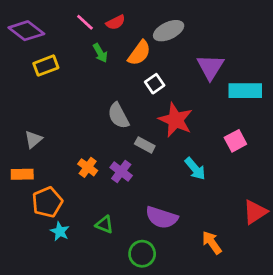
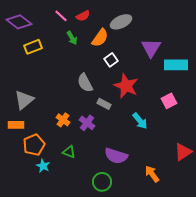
gray triangle: (33, 139) -> (24, 100), size x1.5
green triangle: (104, 224) -> (69, 152), moved

